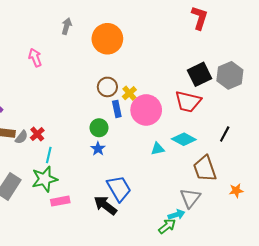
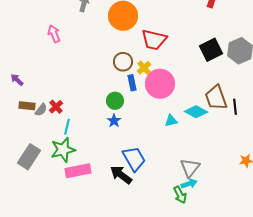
red trapezoid: (188, 102) -> (154, 40), moved
black line: (225, 134) -> (235, 107), turned -35
brown trapezoid: (205, 169) -> (216, 98), moved
gray triangle: (190, 198) -> (190, 168), moved
pink rectangle: (60, 201) -> (78, 171), size x1.4
green arrow: (167, 226) -> (180, 195), turned 102

